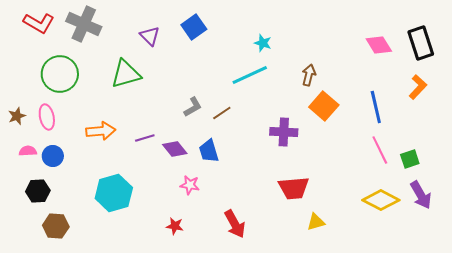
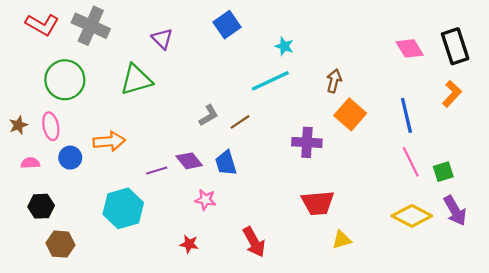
blue square: (194, 27) -> (227, 25), moved
purple line: (145, 138) -> (157, 171), moved
blue circle: (53, 156) -> (70, 158), moved

